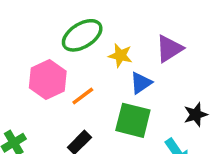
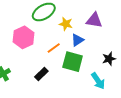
purple triangle: (169, 49) -> (94, 20), turned 42
orange line: (83, 96) -> (54, 48), moved

